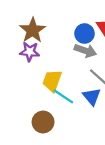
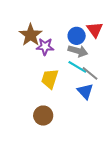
purple star: (30, 52) -> (45, 47), moved
cyan line: (63, 96) -> (77, 67), moved

